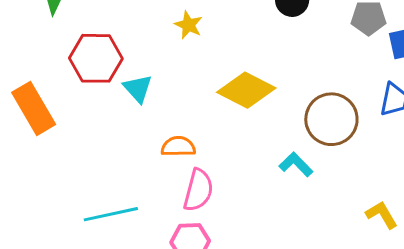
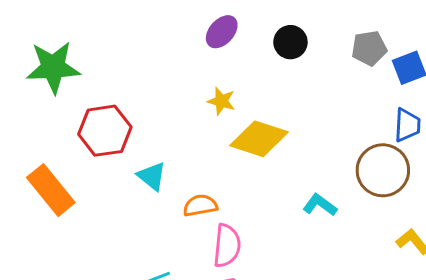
yellow star: (188, 25) -> (221, 101), moved
cyan triangle: (138, 88) -> (152, 176), moved
brown circle: (331, 119) -> (383, 170), moved

